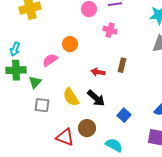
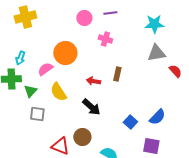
orange circle: (70, 44) -> (65, 53), size x1.5
cyan arrow: (15, 49) -> (20, 58), moved
yellow semicircle: (71, 97) -> (58, 92), moved
blue square: (124, 115) -> (130, 122), moved

